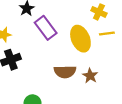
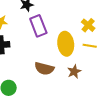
brown star: (90, 76) -> (74, 72), moved

